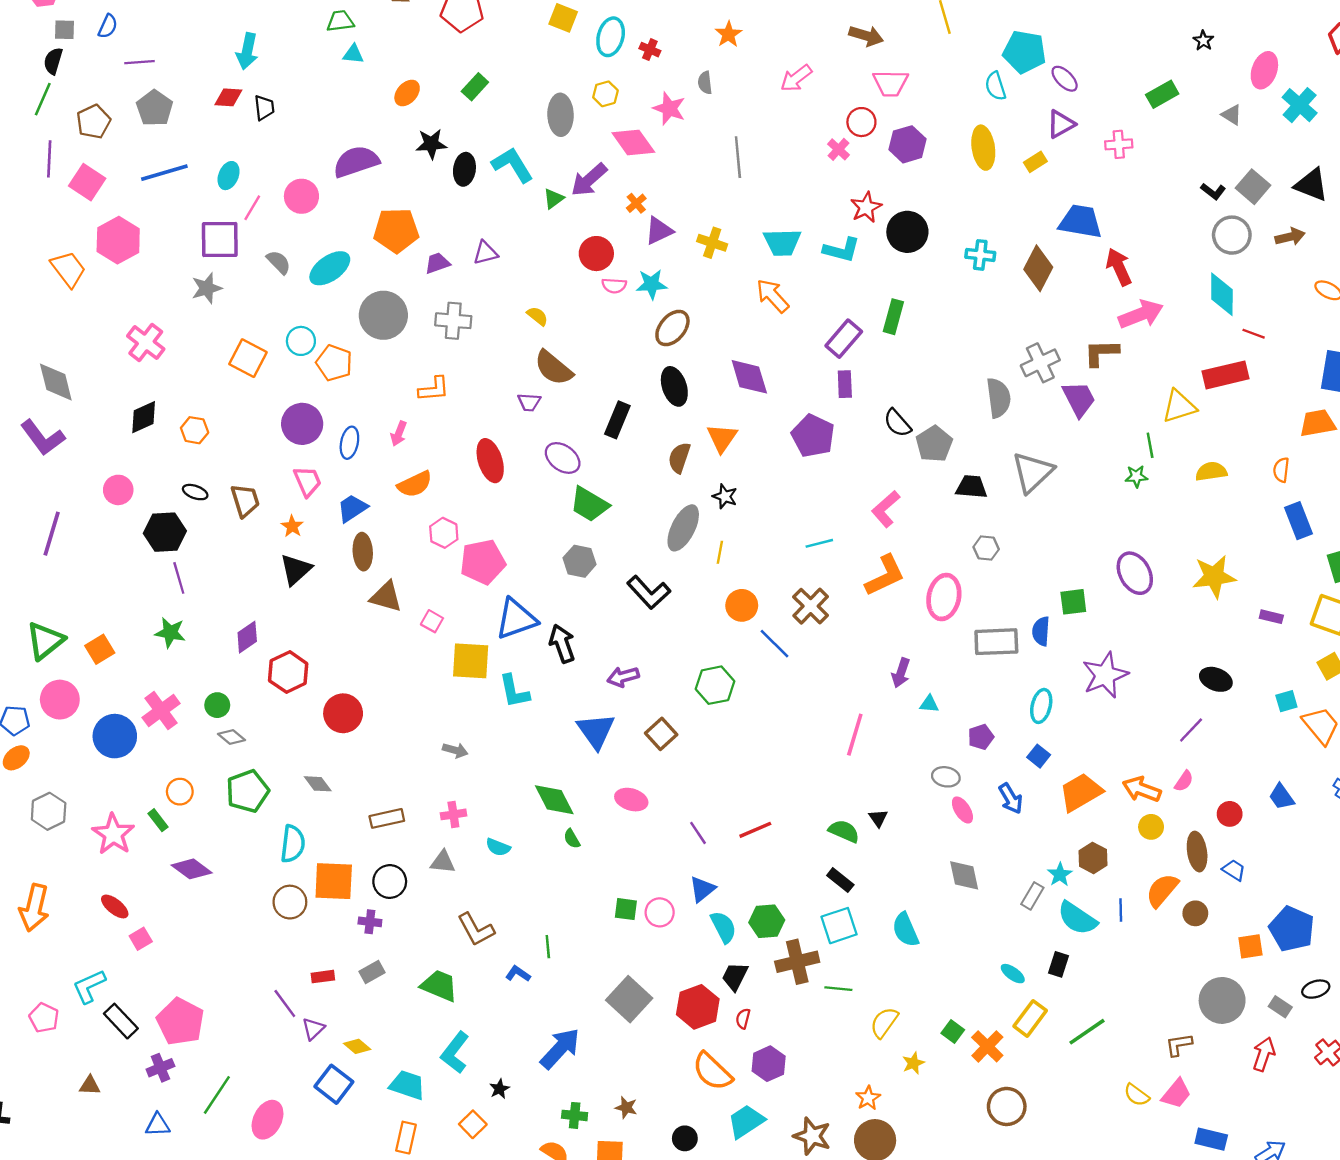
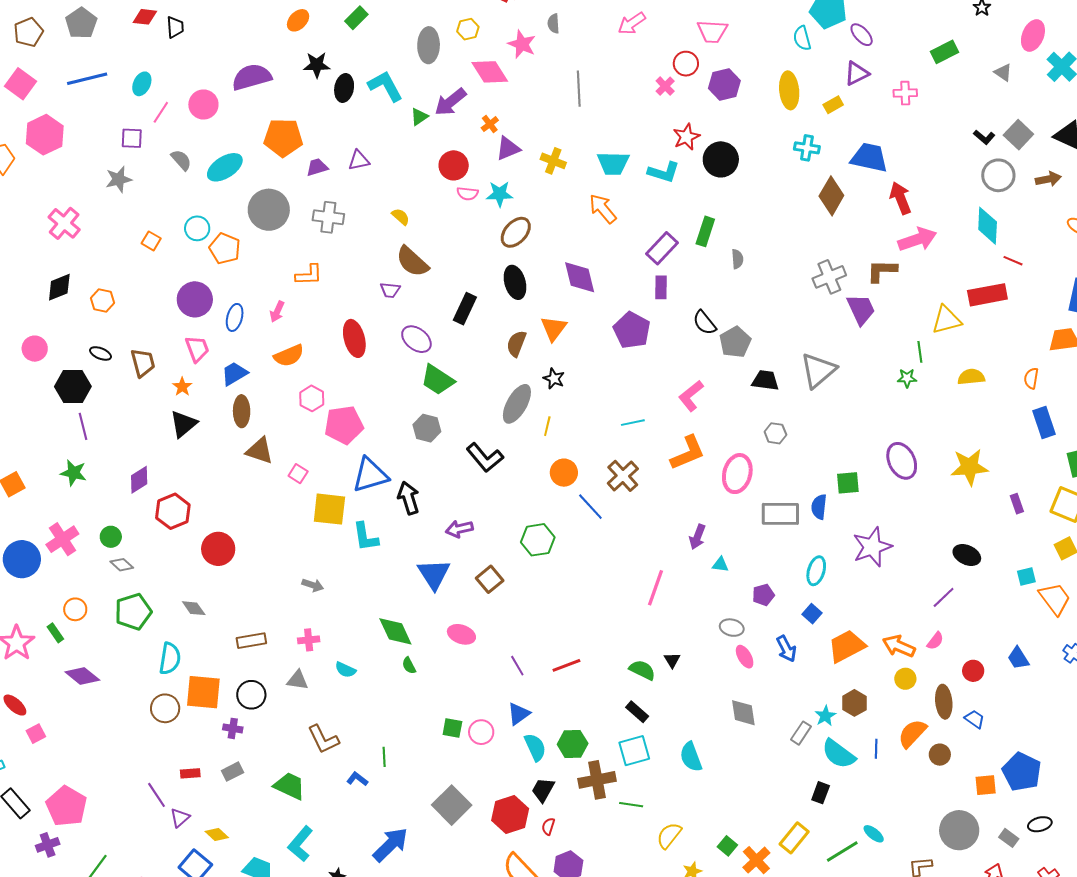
purple square: (220, 239) -> (132, 138), size x0.6
cyan cross: (980, 255) -> (807, 148), moved
orange square: (248, 358) -> (151, 241), size x0.6
gray semicircle: (998, 398) -> (737, 259), moved, size x0.6
purple rectangle: (1271, 617) -> (1017, 504), turned 54
cyan ellipse: (1013, 974) -> (874, 834), moved

